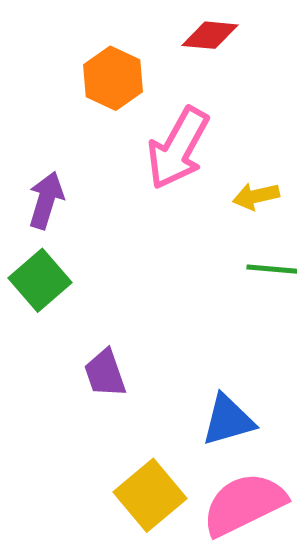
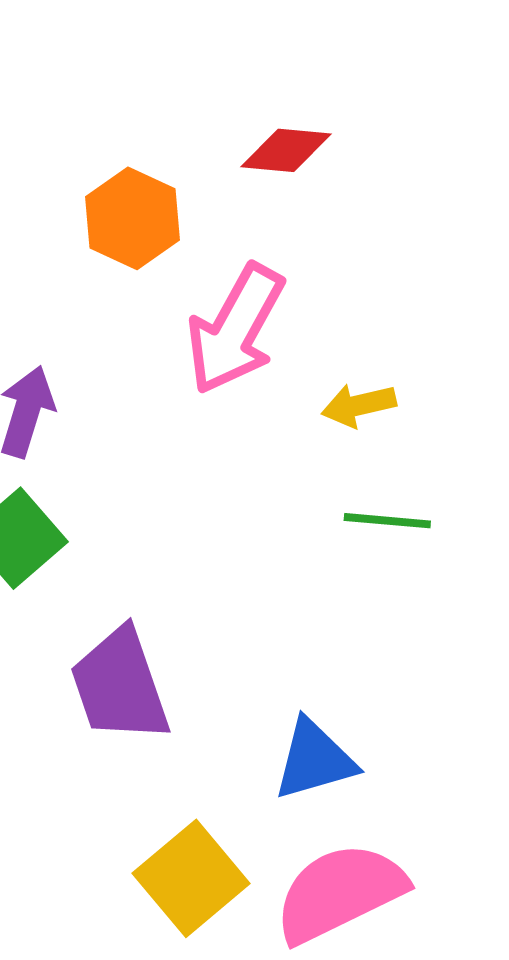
purple trapezoid: (105, 373) -> (120, 685), size x1.5

